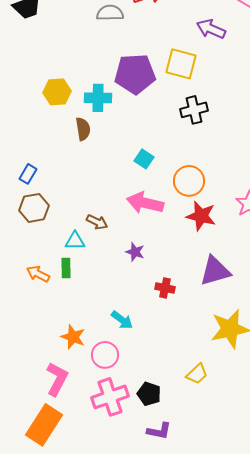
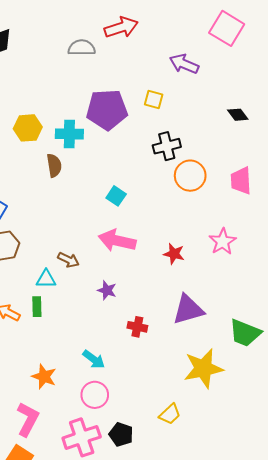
yellow square: (181, 64) -> (154, 99), size x0.6
orange circle: (189, 181) -> (190, 176), moved
red star: (201, 216) -> (174, 254), size x0.7
pink circle: (105, 355) -> (95, 395), moved

